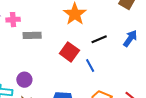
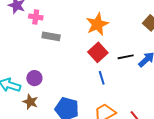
black line: (99, 39) -> (126, 57), moved
red square: (69, 52) -> (98, 52), moved

